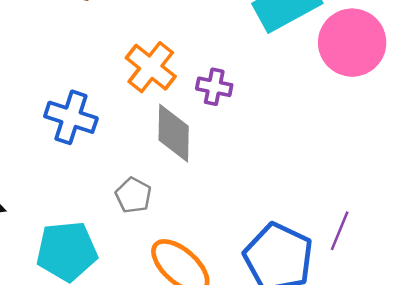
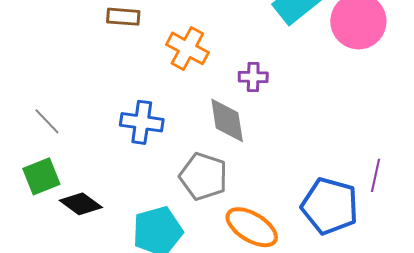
orange cross: (151, 67) -> (187, 48), moved
gray pentagon: (133, 195) -> (203, 176), size x1.6

